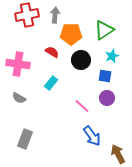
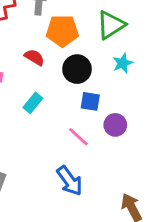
blue square: (105, 76) -> (90, 101), moved
blue arrow: (92, 136) -> (70, 181), moved

